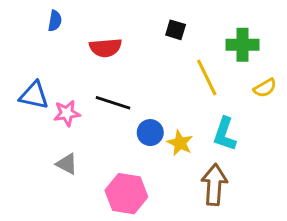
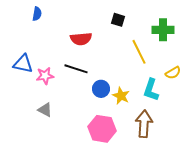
red semicircle: (106, 48) -> (81, 39), moved
yellow semicircle: (265, 88) -> (173, 73), moved
pink hexagon: (126, 194) -> (102, 129), moved

